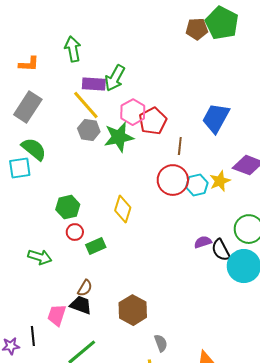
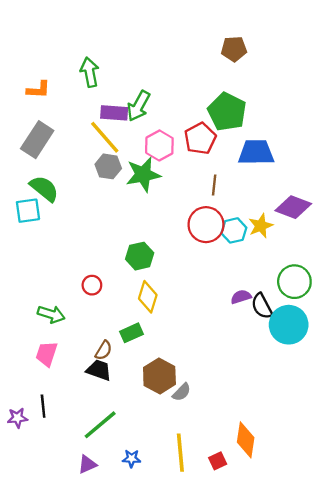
green pentagon: (222, 23) -> (227, 112), moved
blue trapezoid: (216, 118) -> (256, 152), turned 60
red pentagon: (153, 121) -> (200, 138), moved
green hexagon: (68, 207) -> (140, 256), moved
yellow diamond: (123, 209) -> (148, 297), moved
green rectangle: (96, 246) -> (132, 333), moved
pink trapezoid: (57, 315) -> (47, 354), moved
gray semicircle: (161, 343) -> (182, 392), moved, turned 66

